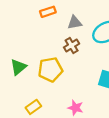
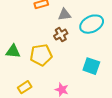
green triangle: (18, 67) -> (13, 51), turned 42

